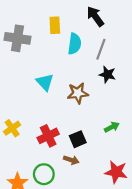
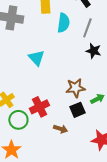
brown star: (78, 93) -> (75, 88), moved
black square: (78, 139) -> (77, 110), moved
green circle: (44, 174) -> (18, 120), moved

